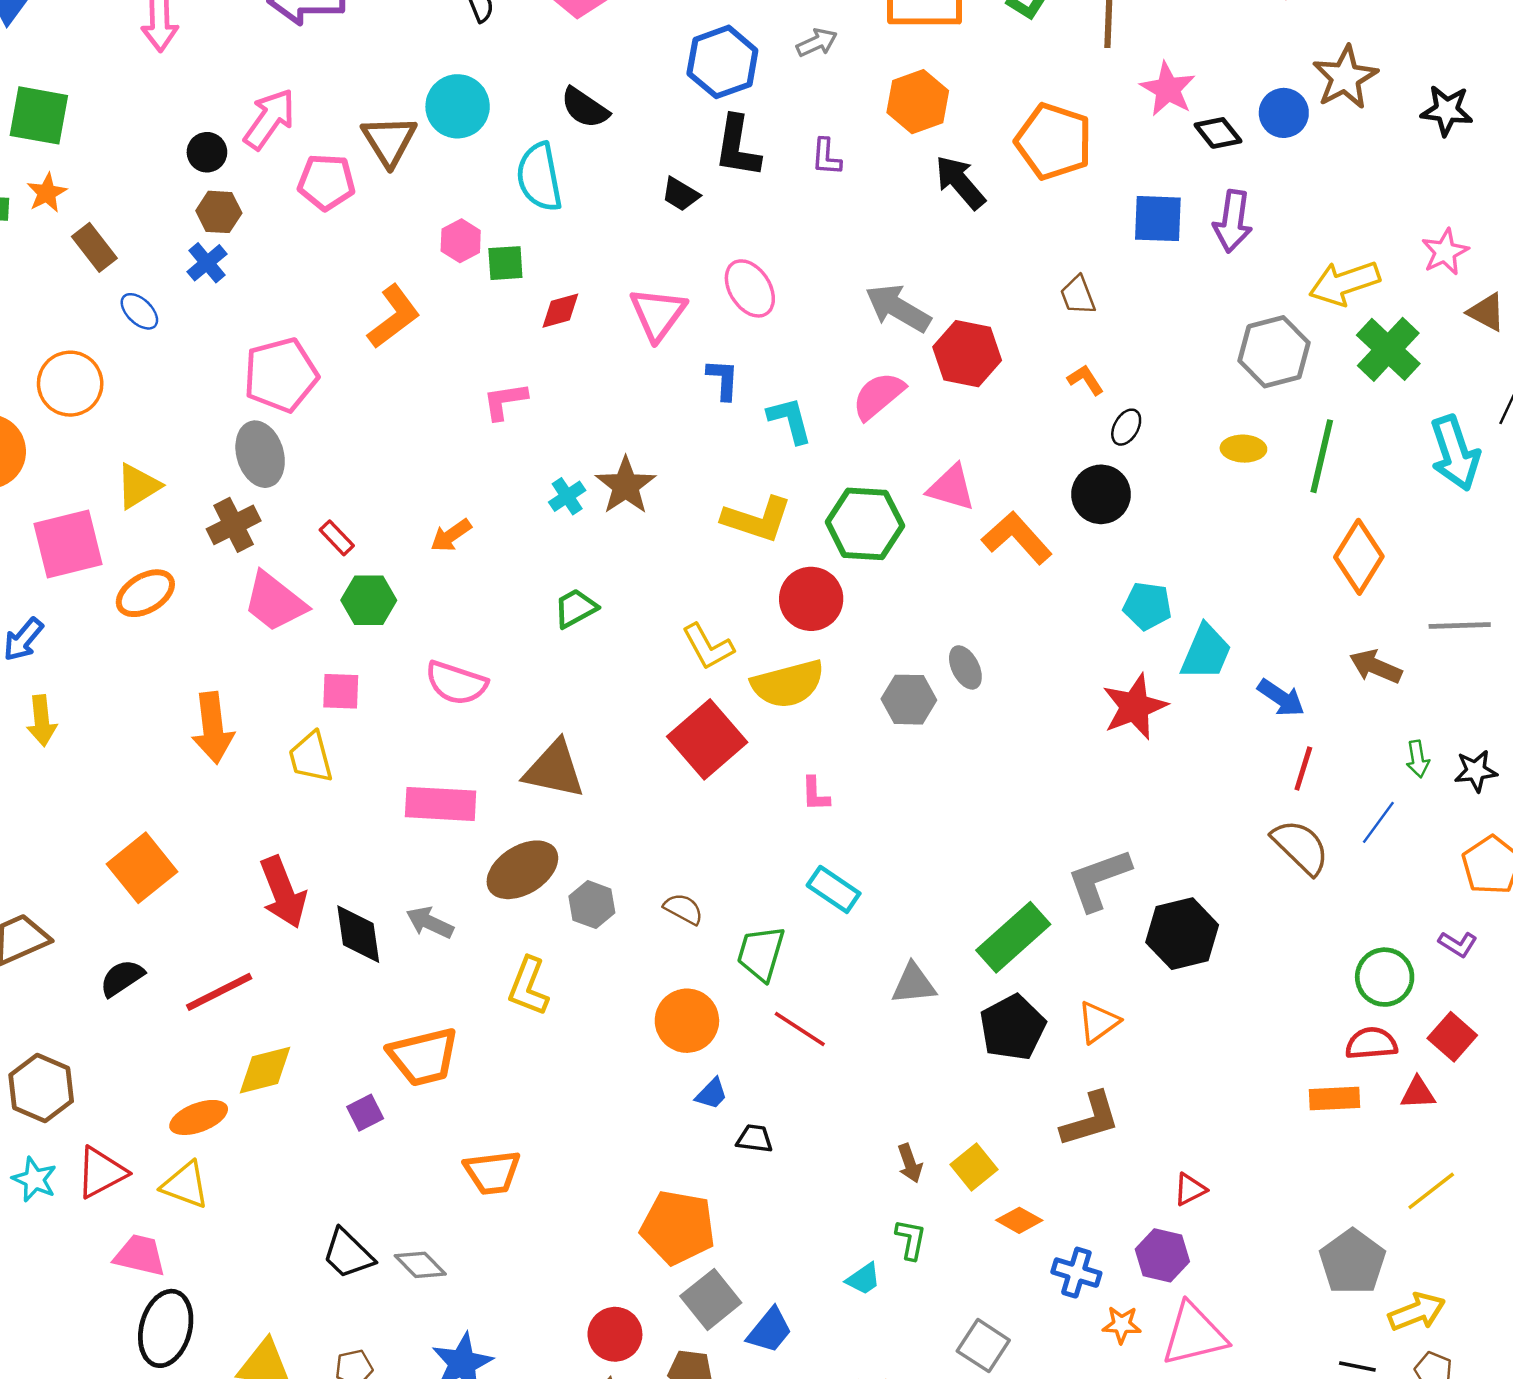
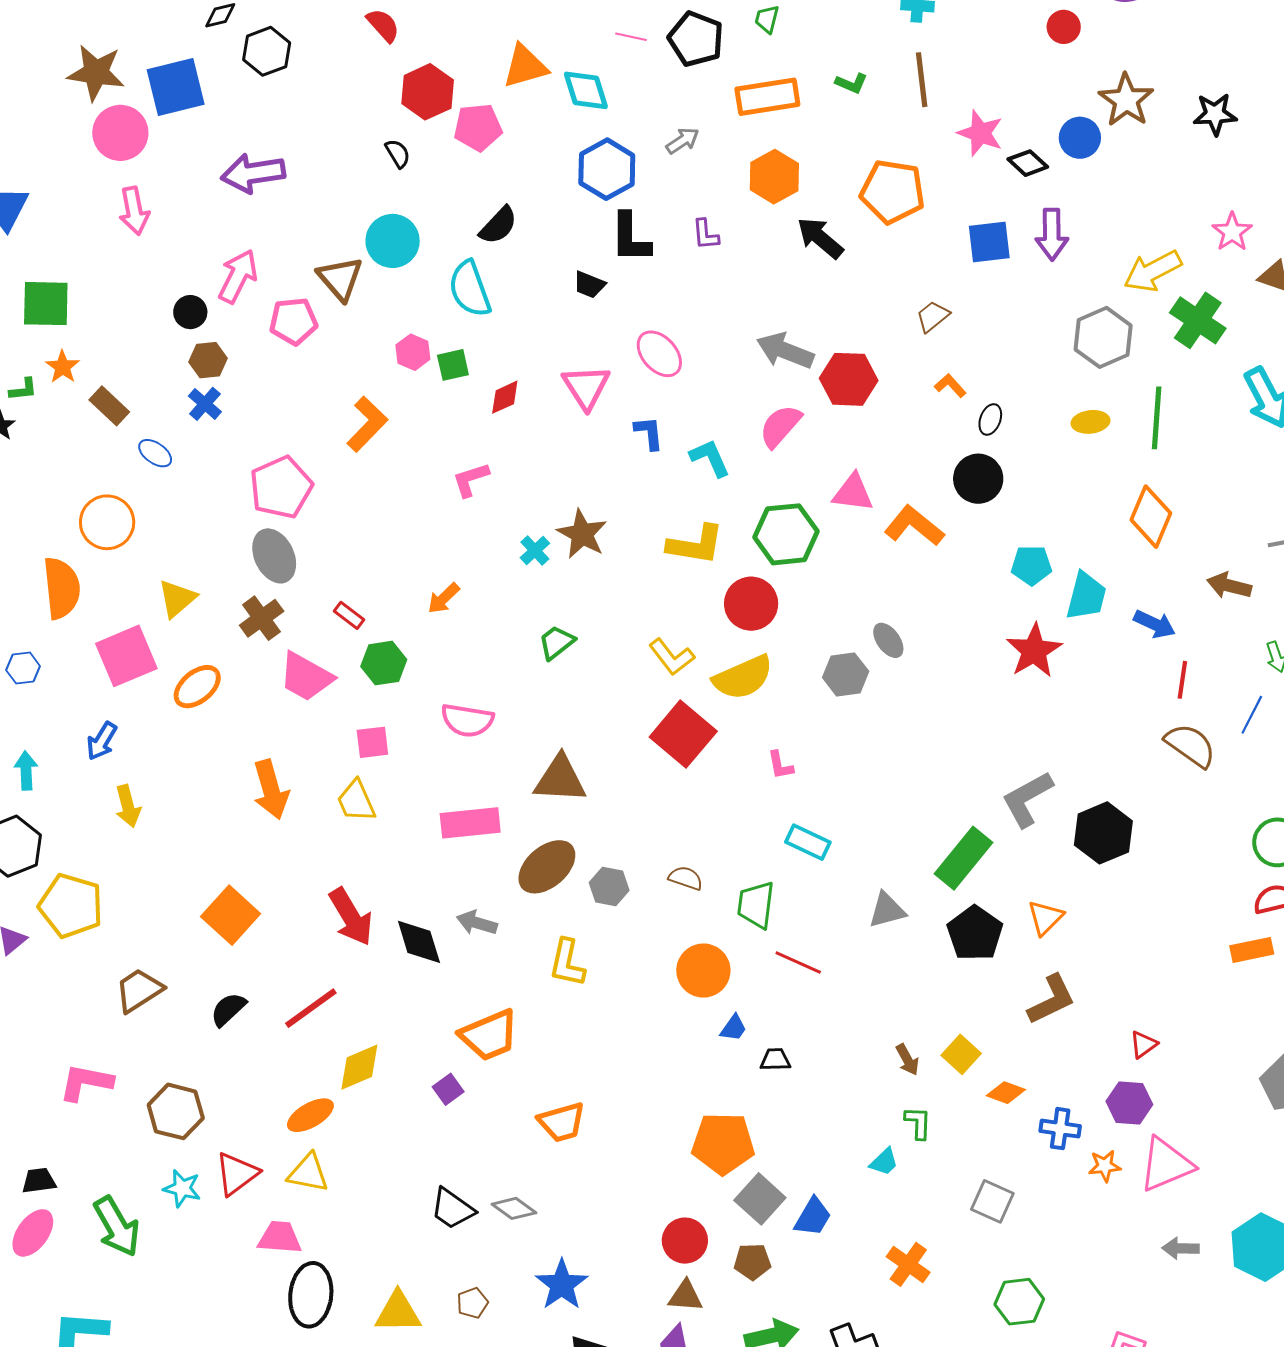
black semicircle: (585, 108) -> (498, 225), turned -72
brown trapezoid: (1078, 295) -> (933, 316), turned 81
orange diamond: (1359, 557) -> (1151, 517), moved

